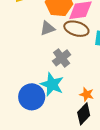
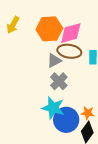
gray triangle: (47, 28) -> (54, 61), moved
blue circle: (32, 97) -> (66, 120), moved

